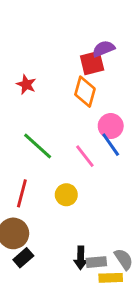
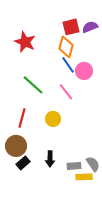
purple semicircle: (104, 49) -> (90, 27), moved
red star: (26, 84) -> (25, 42), size x1.5
blue line: (111, 145) -> (68, 65), moved
black arrow: (81, 258) -> (50, 159), moved

